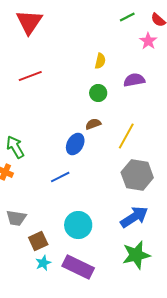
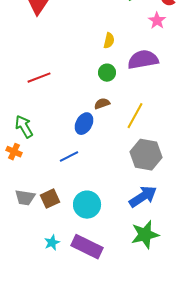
red line: (30, 76) -> (39, 78), moved
purple semicircle: (134, 80) -> (143, 60), size x1.4
brown square: (38, 241) -> (50, 199), moved

